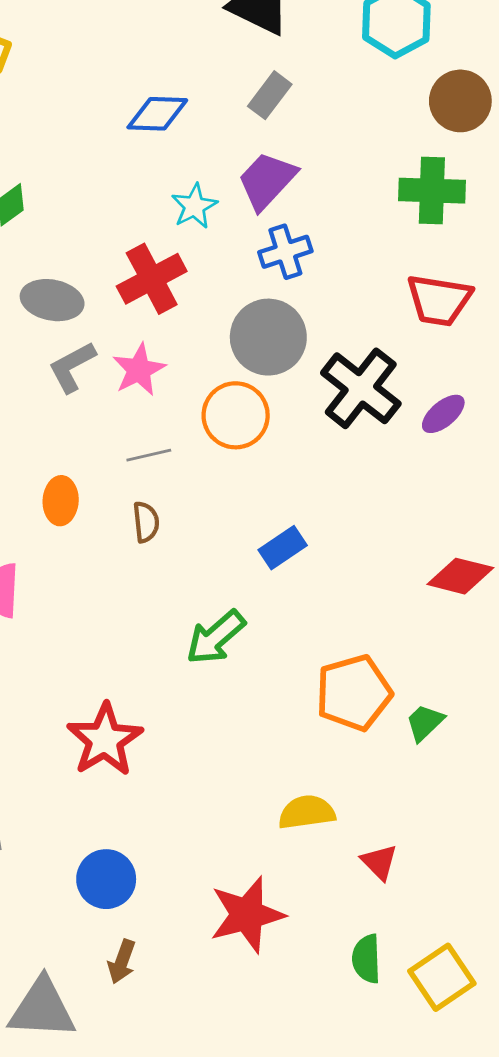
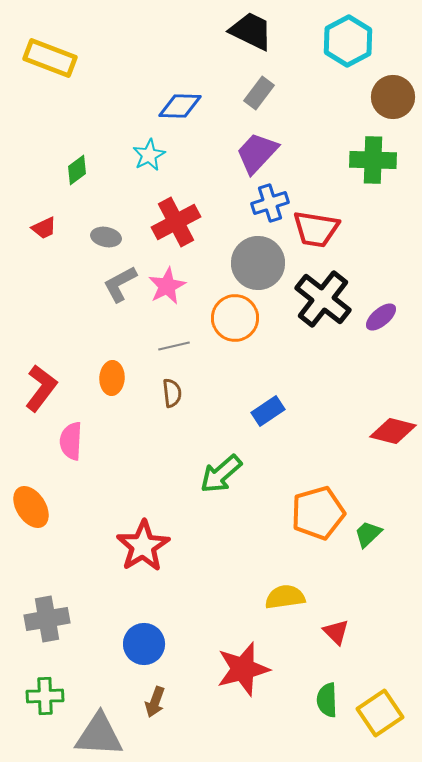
cyan star: (194, 206) -> (149, 155), moved
gray ellipse: (52, 300) -> (106, 237), size x0.7
red trapezoid: (439, 300) -> (316, 229), moved

